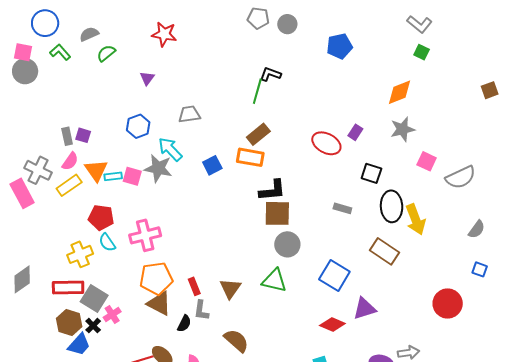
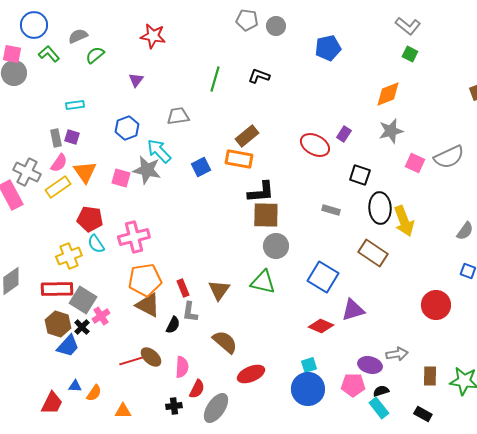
green line: (257, 91) -> (215, 79), moved
cyan rectangle: (113, 176) -> (75, 105), moved
gray semicircle: (461, 177) -> (449, 157), moved

